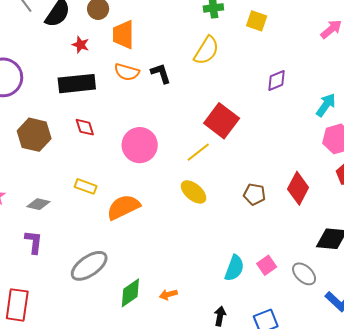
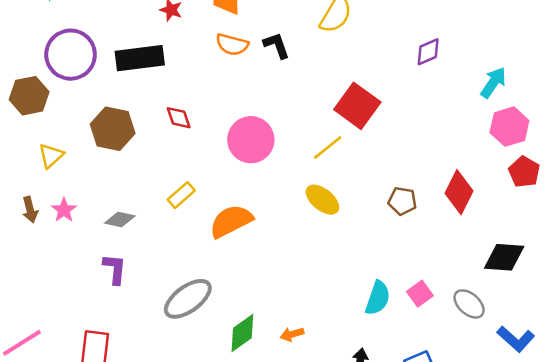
black rectangle: (77, 84) -> (140, 58), moved
yellow rectangle: (86, 186) -> (181, 195), turned -60

